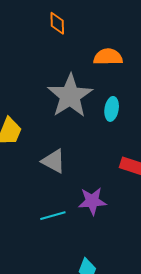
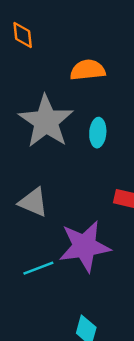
purple star: (92, 201) -> (85, 246), size x1.5

